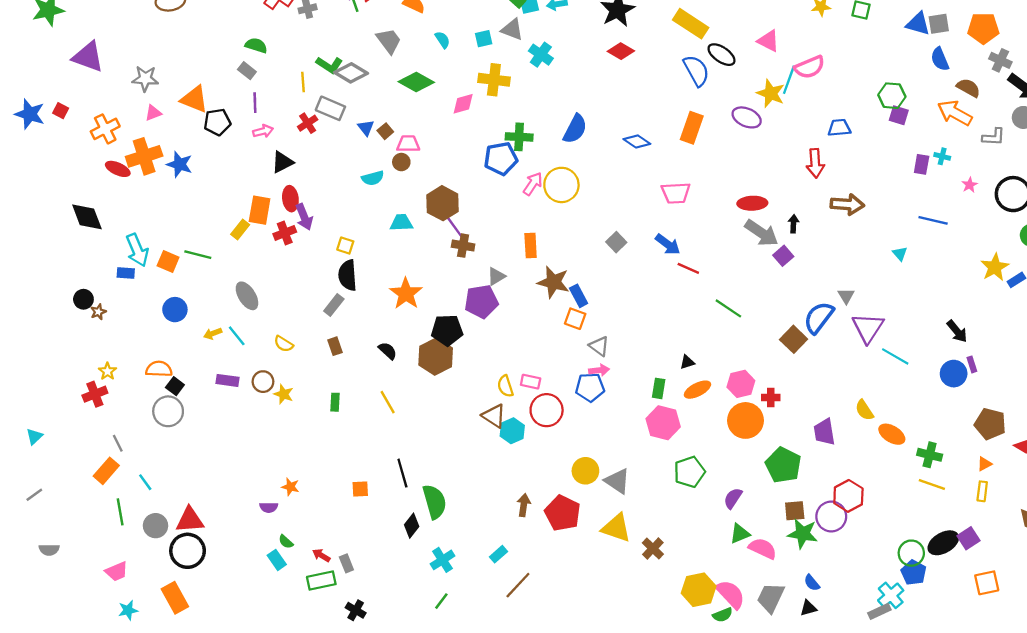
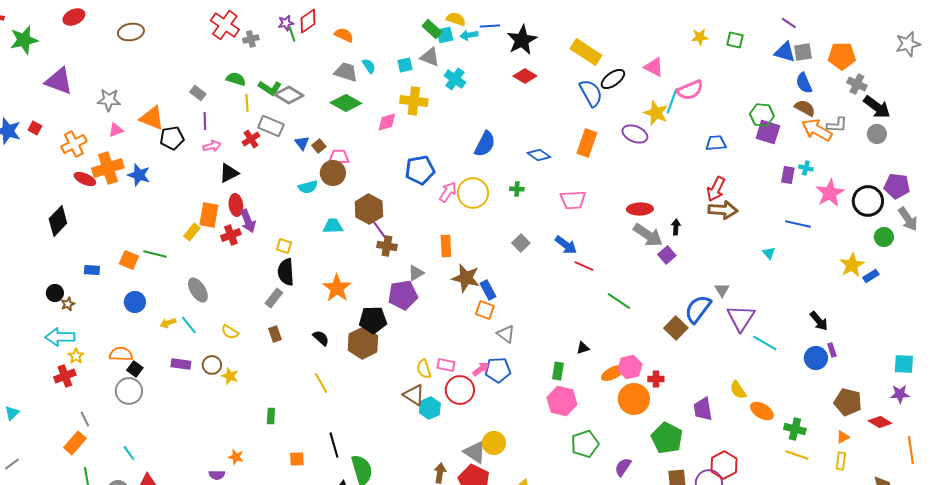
gray trapezoid: (389, 41) -> (346, 72), moved, turned -35
green semicircle: (256, 45) -> (236, 79), moved
black ellipse: (721, 55) -> (613, 79), turned -70
brown semicircle: (968, 88) -> (805, 108), moved
purple square: (899, 115) -> (768, 132), size x1.4
green cross: (519, 137) -> (517, 189), moved, size x0.6
gray L-shape: (994, 137) -> (837, 125), moved
brown circle: (401, 162) -> (333, 173), size x1.6
red arrow: (815, 163) -> (716, 189), moved, turned 30
pink star: (970, 185) -> (830, 193), size x2.0
black diamond: (87, 217) -> (58, 221), turned 64
cyan arrow: (137, 250) -> (60, 337), moved, turned 112
pink arrow: (599, 370) -> (481, 369), moved, turned -30
orange ellipse: (697, 390) -> (613, 373), moved
green rectangle: (335, 402) -> (271, 416), moved
gray triangle: (617, 481) -> (475, 452), moved
cyan line: (145, 482) -> (129, 453), moved

